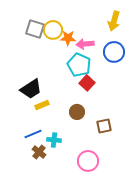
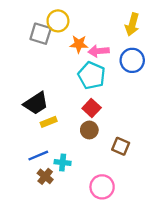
yellow circle: (53, 30) -> (58, 21), moved
red square: (87, 83) -> (92, 108), moved
brown square: (104, 126) -> (121, 146), turned 35

